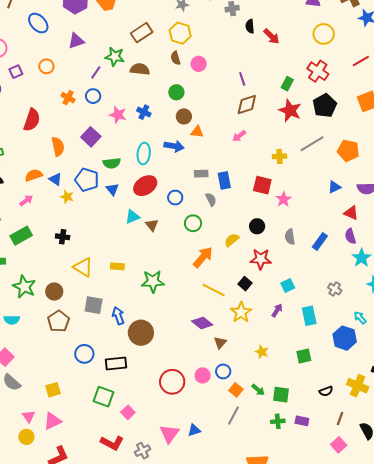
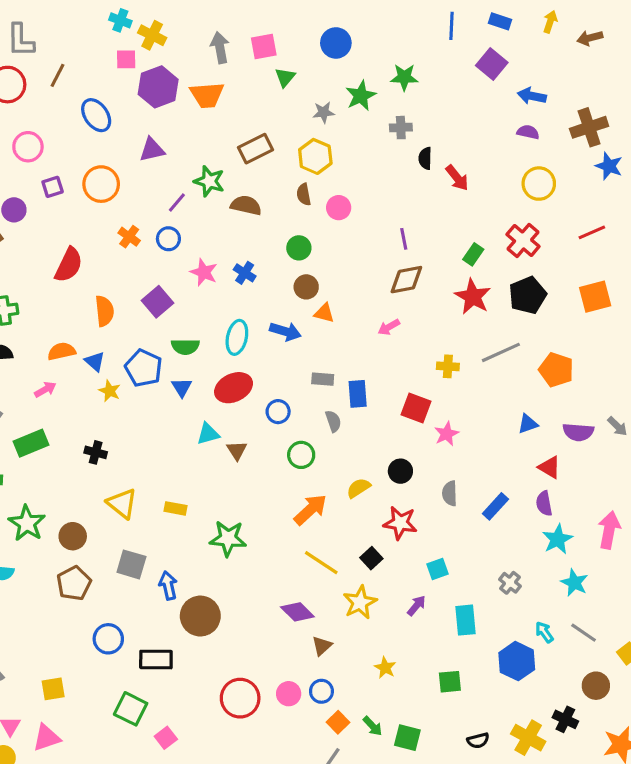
orange circle: (46, 66) -> (101, 184), size x1.5

